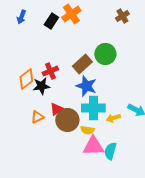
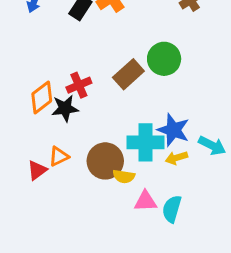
blue star: (86, 86) -> (173, 130), moved
red triangle: (56, 109) -> (37, 170), moved
yellow semicircle: (87, 130) -> (124, 176), moved
pink triangle: (93, 146) -> (145, 201), size x0.7

